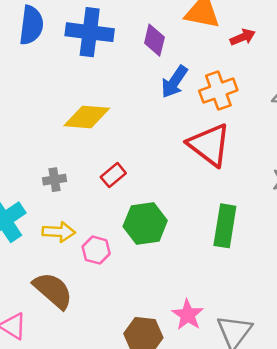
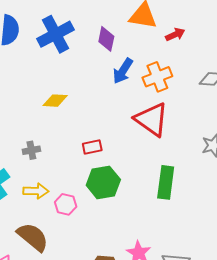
blue cross: (90, 32) -> (55, 34), turned -33
yellow diamond: (87, 117) -> (55, 101), size x0.7
red rectangle: (113, 175) -> (92, 147), moved, turned 30

